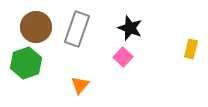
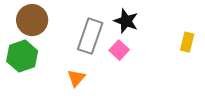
gray rectangle: (77, 29) -> (90, 36), moved

